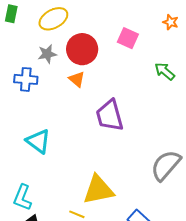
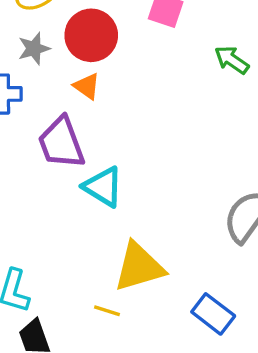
purple trapezoid: (110, 116) -> (61, 143), moved
cyan triangle: (38, 141) -> (103, 187), moved

